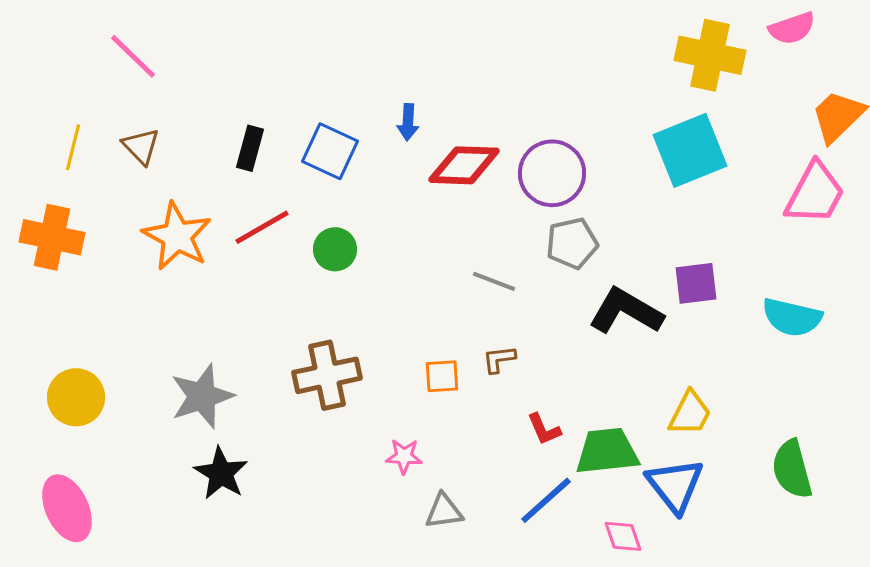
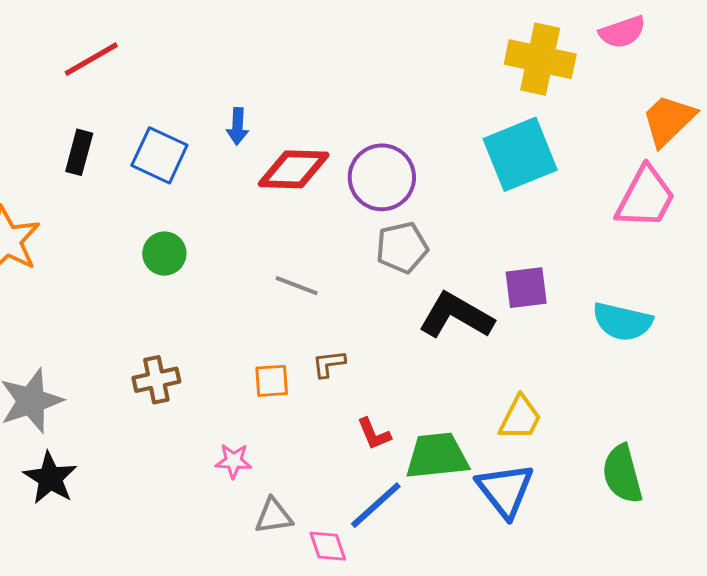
red line: (262, 227) -> (91, 59), moved
gray line: (494, 281) -> (297, 286), moved
brown cross: (327, 375) -> (156, 380), size x0.7
pink diamond: (623, 536) -> (328, 546), moved

